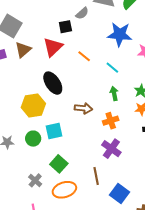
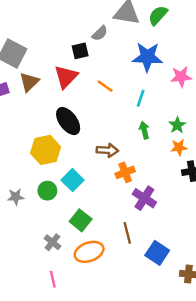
cyan line: (112, 68) -> (141, 98), turned 72
orange cross: (111, 121) -> (125, 172), moved
cyan square: (54, 131) -> (73, 180), turned -30

